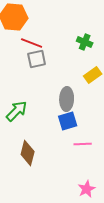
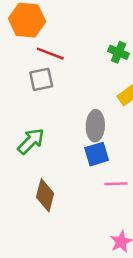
gray square: (37, 59) -> (41, 79), moved

